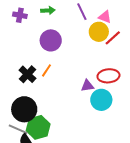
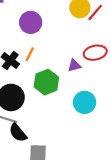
cyan circle: (101, 100) -> (85, 102), moved
green hexagon: (38, 127) -> (46, 82), moved

